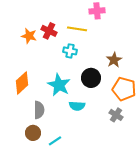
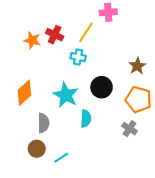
yellow line: (77, 29) -> (86, 32), turned -66
brown star: (114, 60) -> (137, 66), moved
cyan semicircle: (77, 106) -> (86, 119), turned -91

